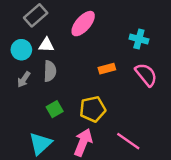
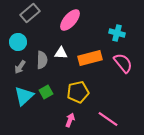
white triangle: (46, 45) -> (61, 53), moved
orange rectangle: (107, 69) -> (90, 58), size x1.6
pink arrow: (83, 142) -> (70, 120), size x0.6
cyan triangle: (40, 144) -> (24, 96), moved

